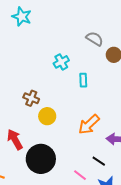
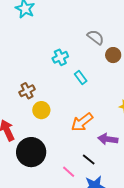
cyan rectangle: (83, 80) -> (81, 77), turned -40
brown cross: (31, 98) -> (27, 91), turned 35

